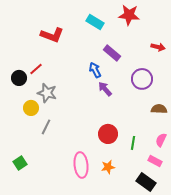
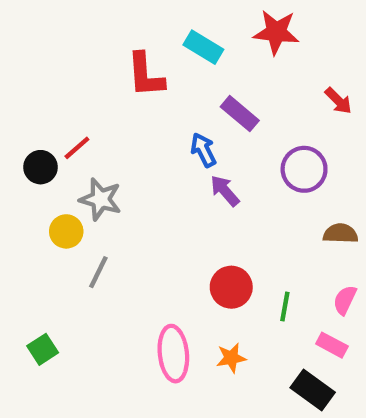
red L-shape: (52, 35) -> (145, 75), moved, turned 65
red arrow: (158, 47) -> (338, 101), turned 32

